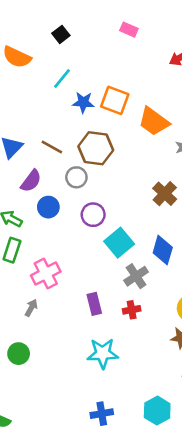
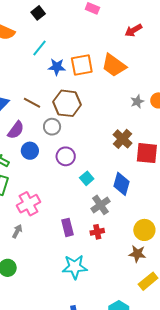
orange square: (115, 100) -> (82, 65), turned -30
orange trapezoid: (154, 121) -> (114, 65), moved
cyan square: (119, 243) -> (87, 178), size x0.6

